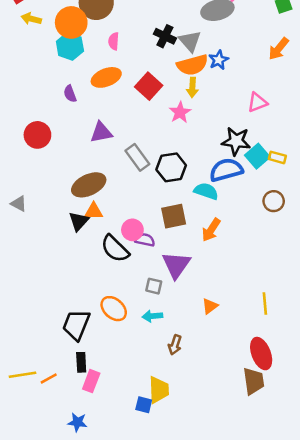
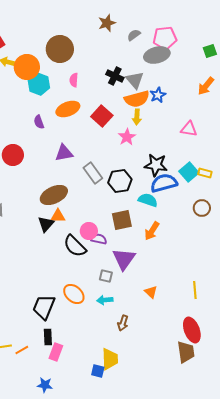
orange circle: (71, 22) -> (27, 67), moved
pink triangle: (257, 102) -> (189, 129), turned 30
black star: (236, 141) -> (156, 165), moved
orange triangle: (210, 306) -> (151, 292), turned -40

